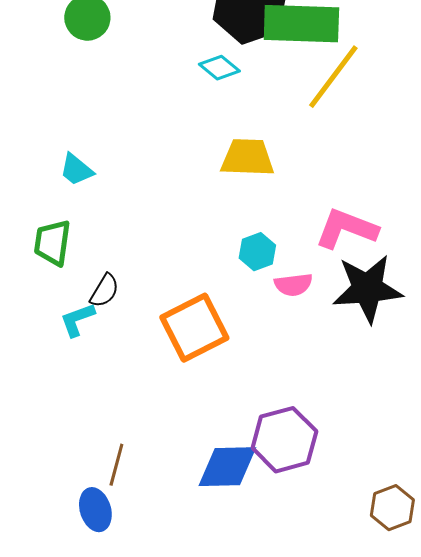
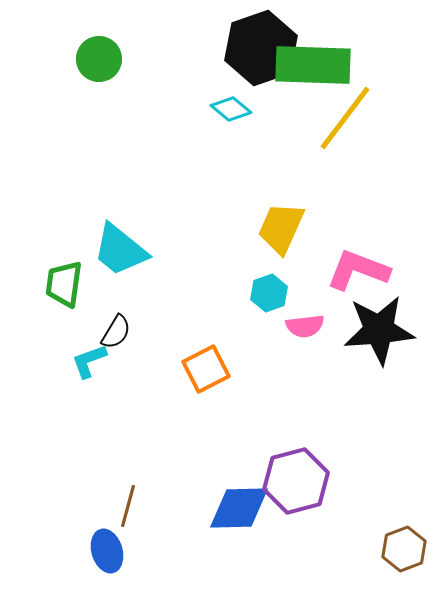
yellow trapezoid: (247, 158) -> (281, 228), moved, turned -68
cyan trapezoid: (76, 170) -> (120, 250), moved, size x1.6
orange square: (194, 328) -> (206, 369), size x0.7

